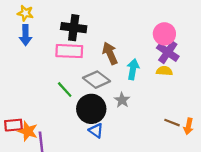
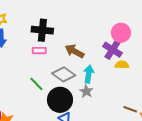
pink rectangle: (69, 51) -> (39, 51), size x0.6
purple cross: (168, 52) -> (113, 50), moved
brown arrow: (110, 53) -> (74, 51), turned -36
cyan arrow: (133, 69) -> (89, 74), moved

